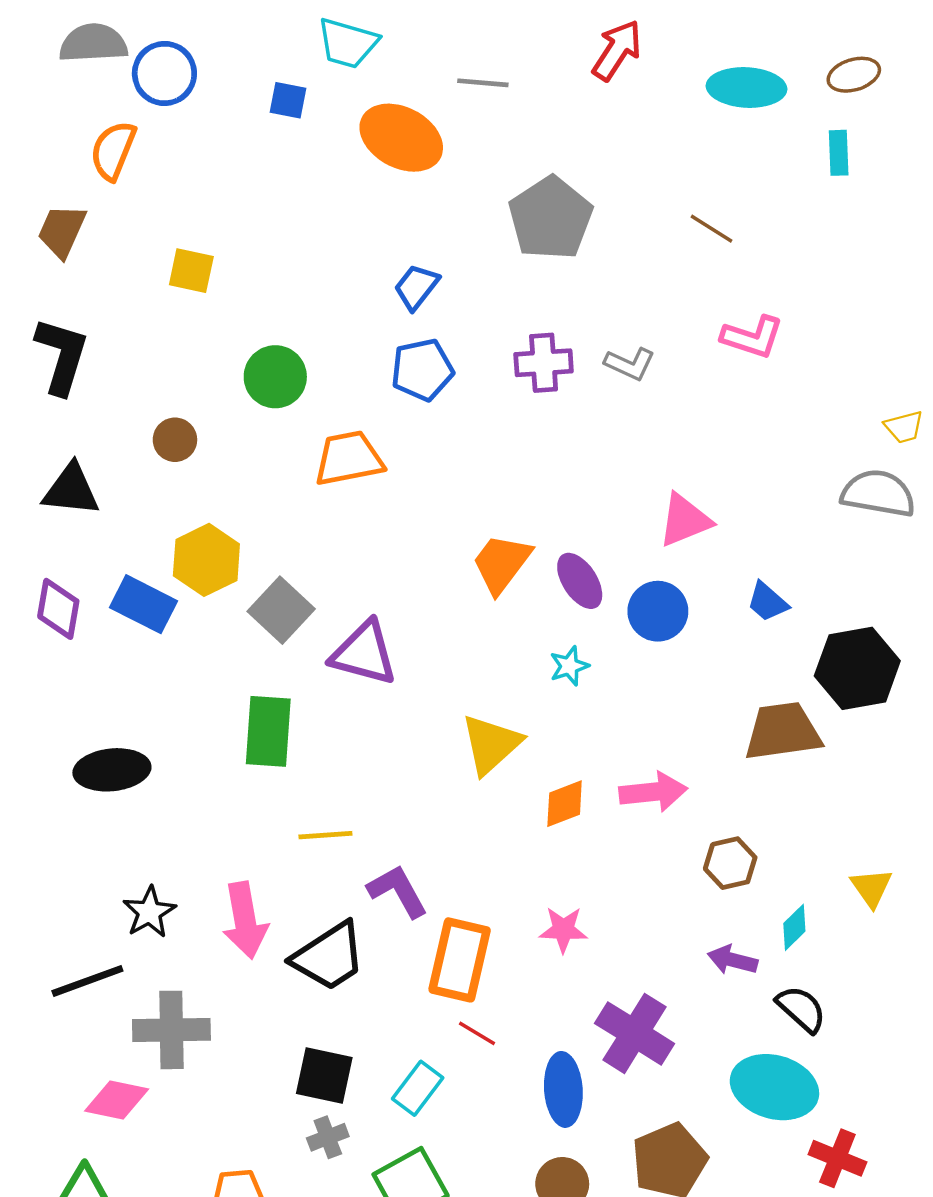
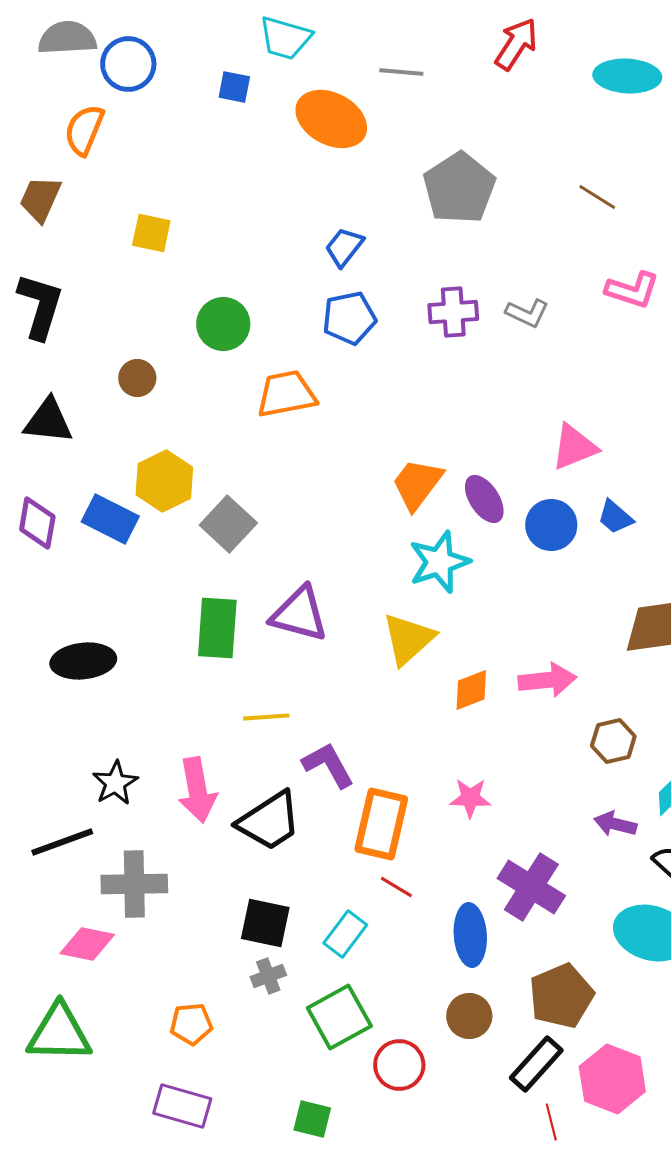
blue trapezoid: (767, 602) -> (615, 517), moved
purple triangle: (364, 653) -> (299, 614), moved
cyan star: (569, 666) -> (439, 562), moved, size x1.8

